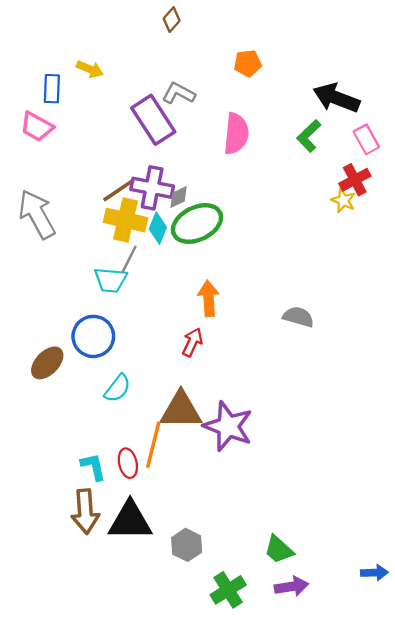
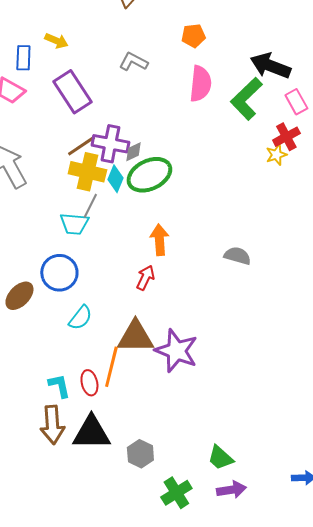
purple rectangle: (153, 120) -> (72, 92), moved
pink semicircle: (236, 134) -> (200, 84), moved
green L-shape: (309, 136) -> (246, 99), size x1.5
yellow star: (343, 200) -> (276, 155), turned 30

